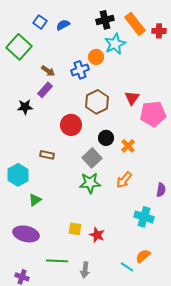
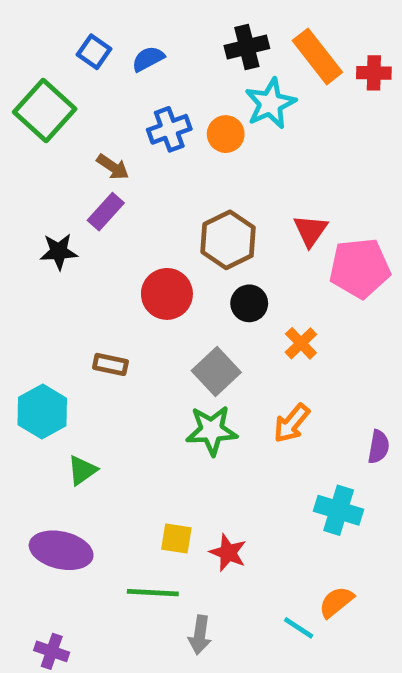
blue cross: (80, 70) -> (169, 129), moved
black circle: (106, 138) -> (249, 303), moved
green line: (57, 261) -> (153, 593), moved

